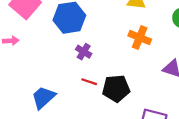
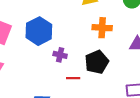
black pentagon: (116, 88) -> (97, 62), moved

